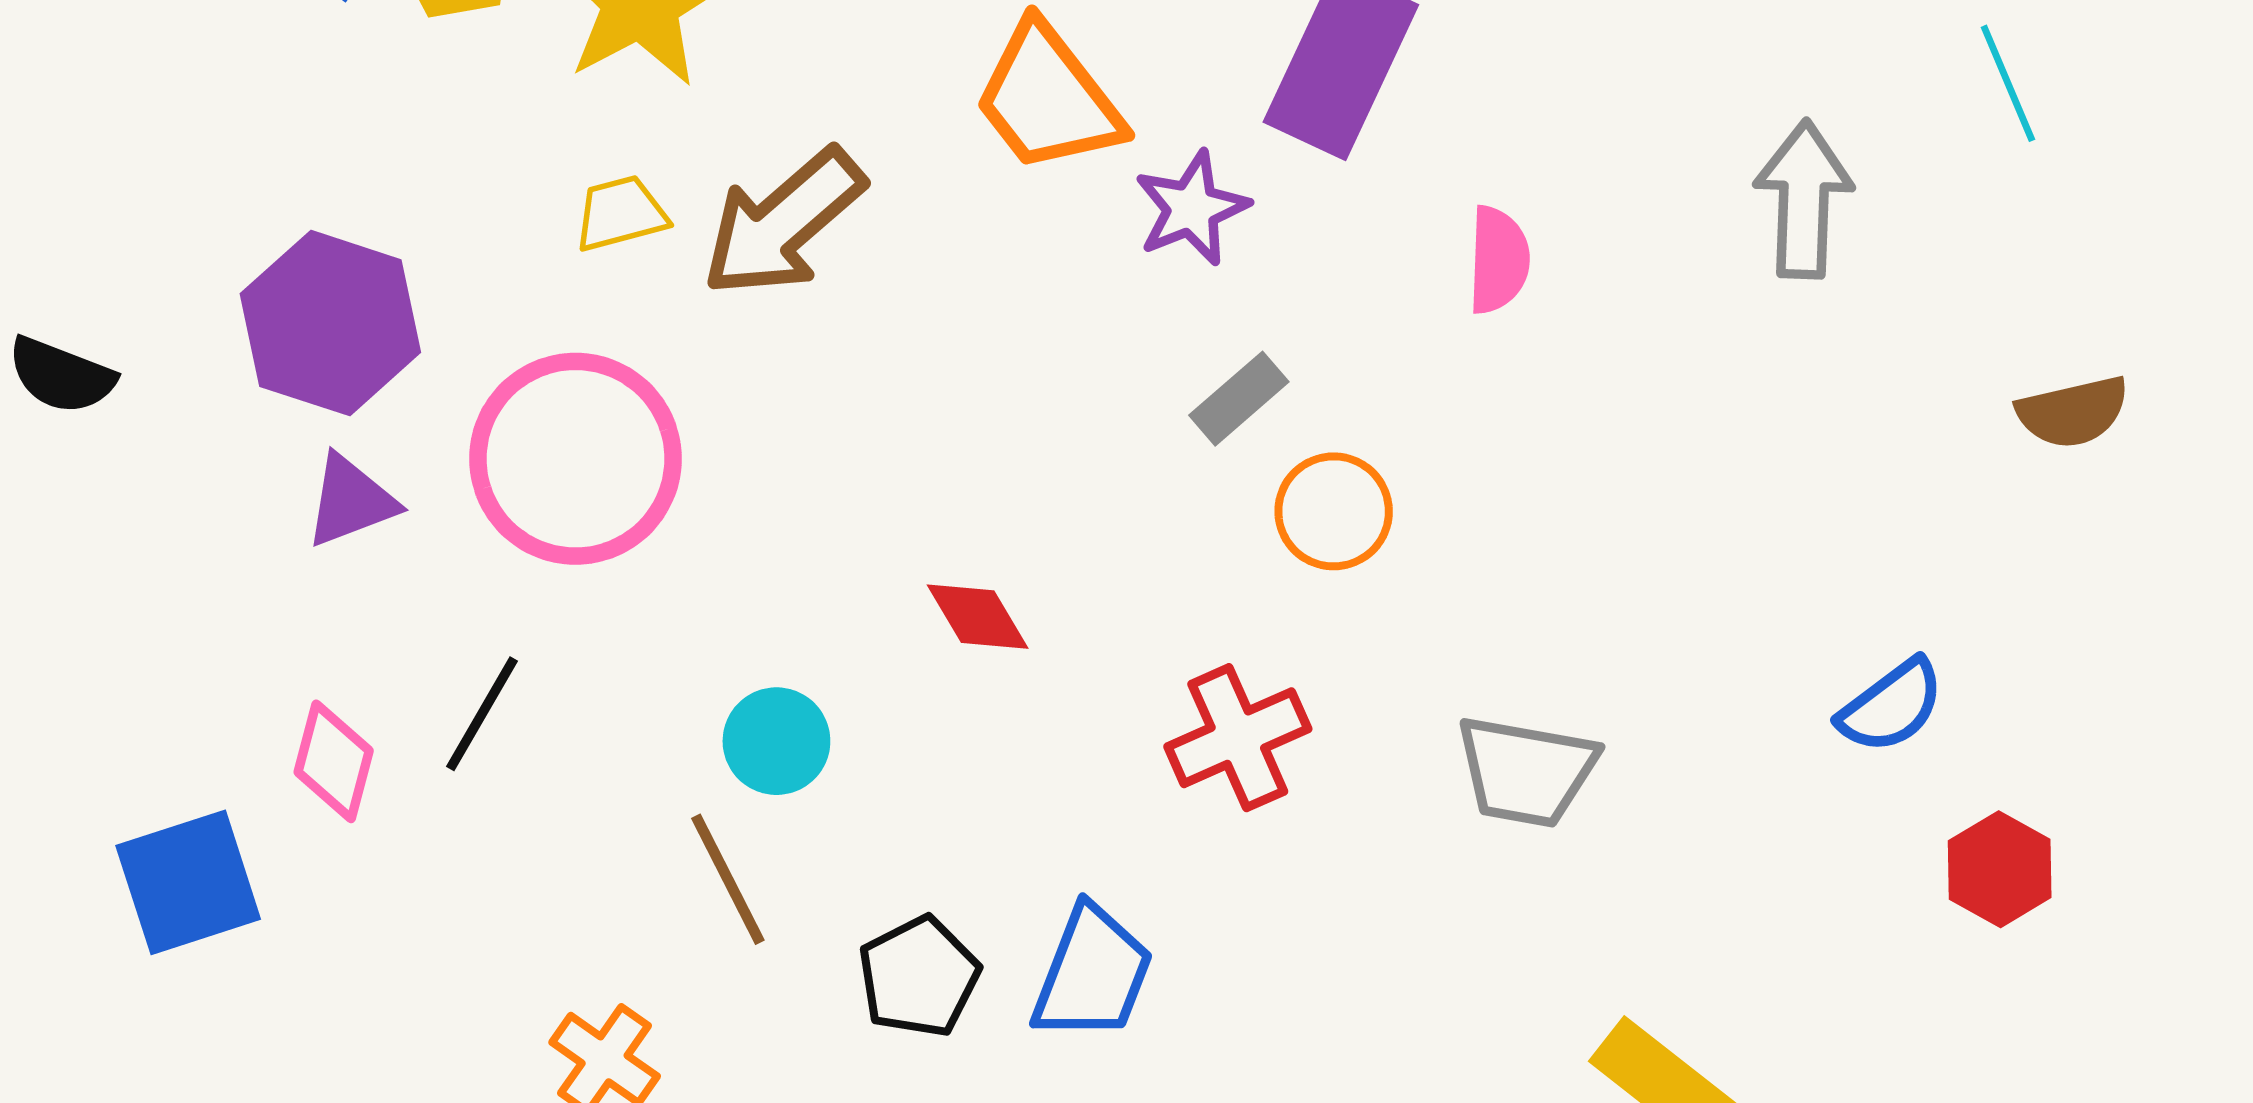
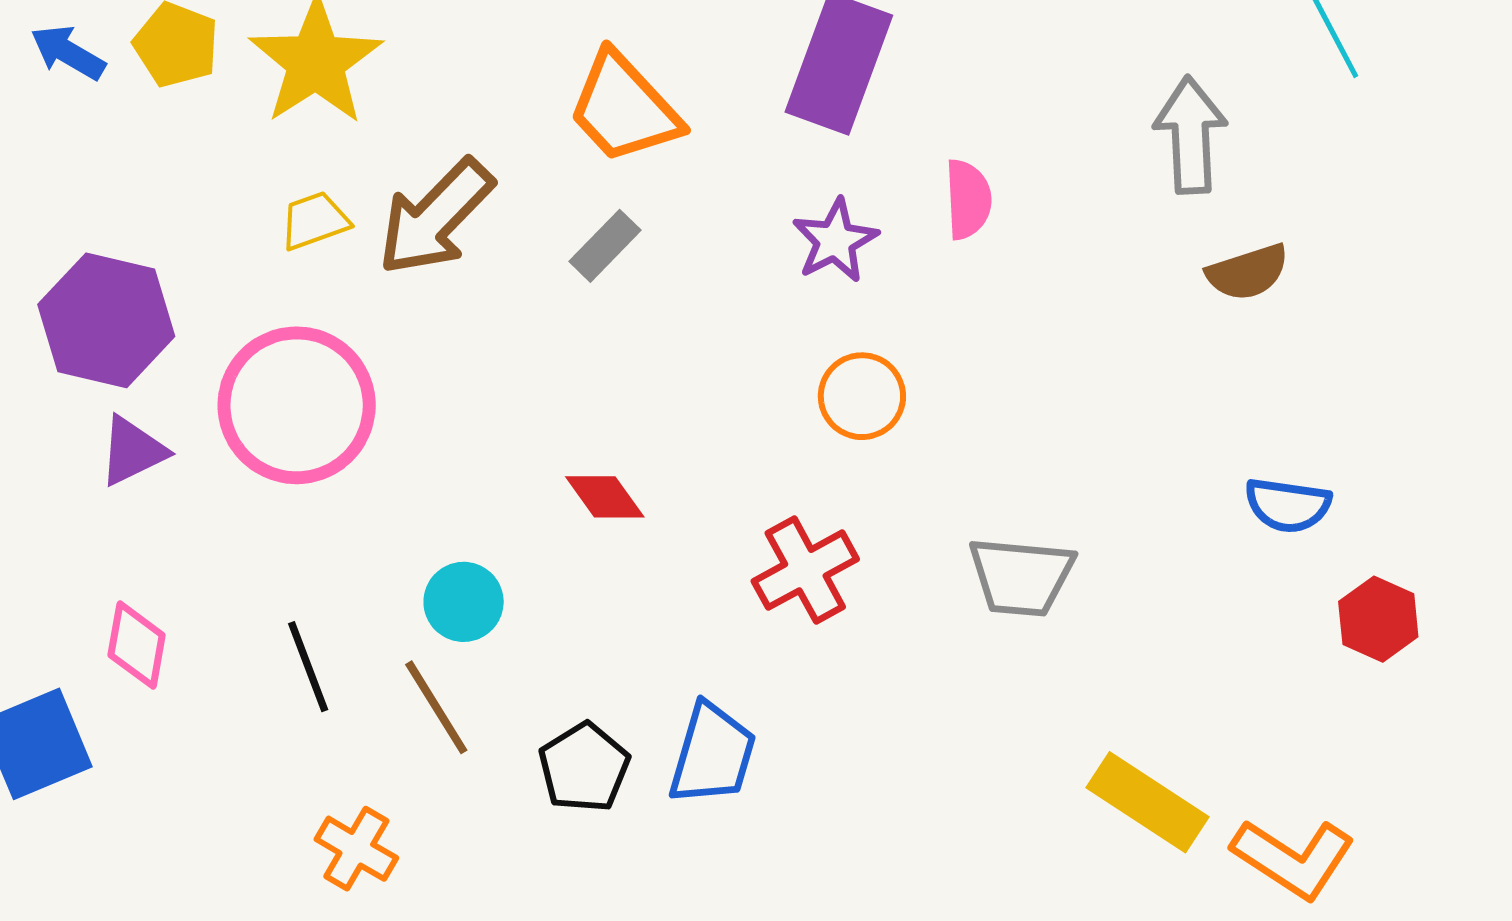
purple star: (1192, 208) -> (835, 241), moved
gray rectangle: (1239, 399) -> (605, 246), moved
brown semicircle: (2073, 412) -> (1248, 272), moved
blue semicircle: (1891, 706) -> (1288, 505), turned 50
black line: (482, 714) -> (308, 667), moved, turned -46

